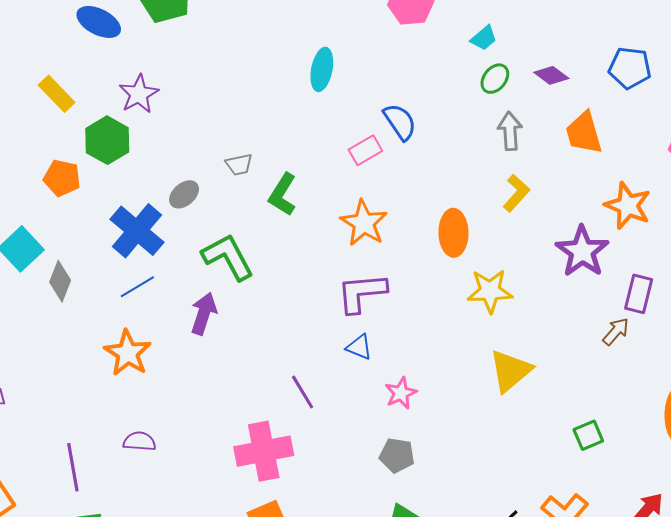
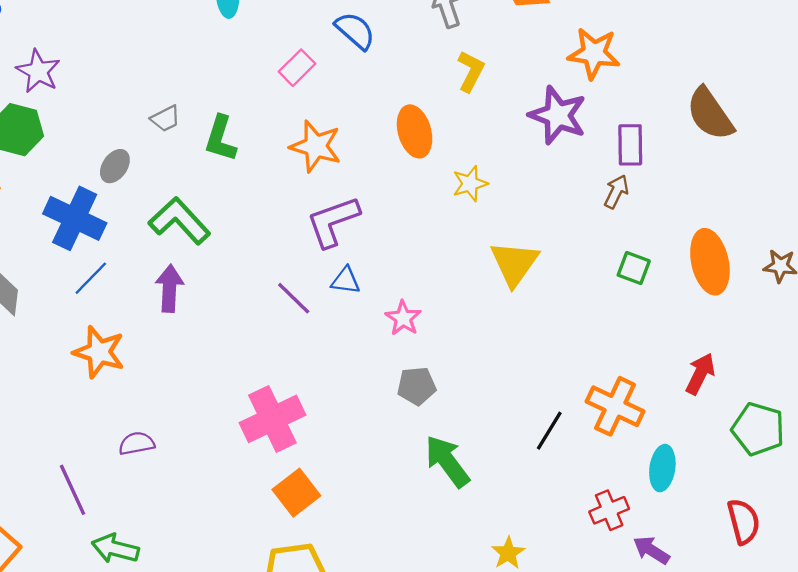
blue semicircle: (400, 122) -> (355, 31), moved
yellow star: (490, 291) -> (470, 184), size x0.7
purple line: (303, 392) -> (294, 298), moved
green square: (588, 435) -> (634, 268), moved, turned -32

